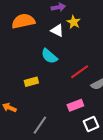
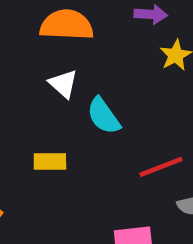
white triangle: (57, 30) -> (63, 84), moved

